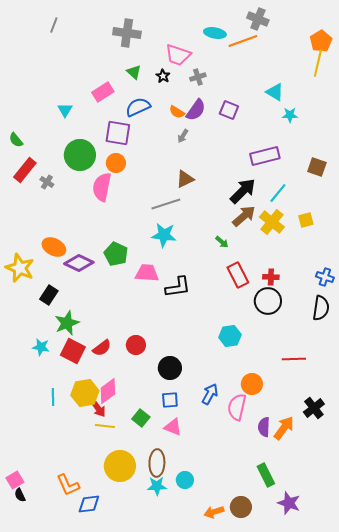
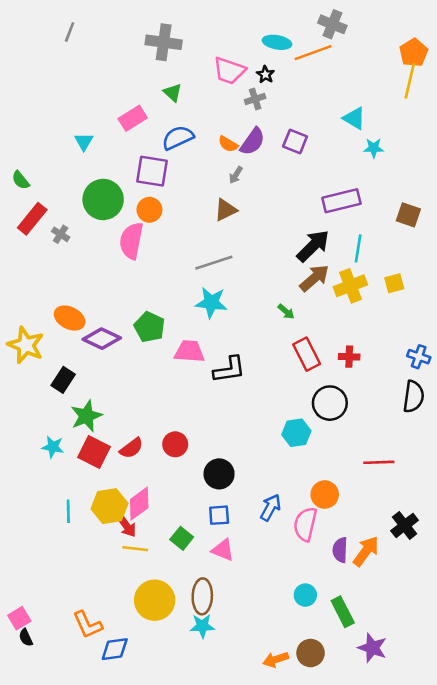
black star: (163, 76) -> (265, 75), moved
brown triangle: (185, 179) -> (225, 210), moved
cyan line: (278, 193) -> (358, 248), turned -30
yellow cross: (272, 222) -> (350, 286), turned 30
black circle: (268, 301) -> (330, 403), moved
cyan circle: (185, 480) -> (305, 595), moved

